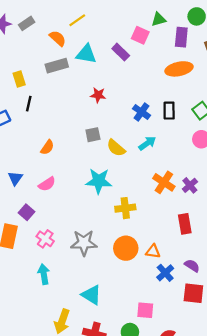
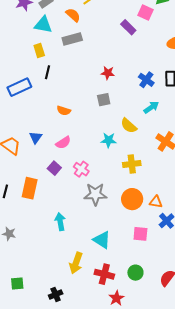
cyan triangle: (86, 54) -> (43, 25), moved
red star: (98, 95) -> (108, 73), moved
orange semicircle: (47, 147) -> (64, 111), turned 72
yellow semicircle: (116, 148) -> (129, 126), moved
cyan star: (99, 181) -> (109, 140), size x0.7
purple square: (27, 212) -> (54, 168), moved
pink cross: (45, 239) -> (81, 169), moved
pink square: (145, 310) -> (140, 234), moved

